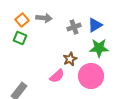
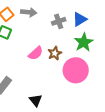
green star: (99, 48) -> (84, 42), turned -30
pink semicircle: (57, 76) -> (36, 53), moved

